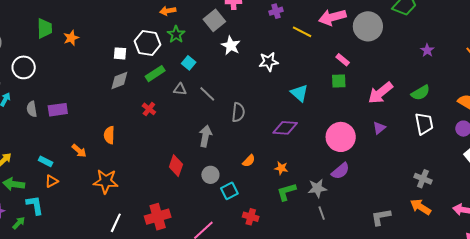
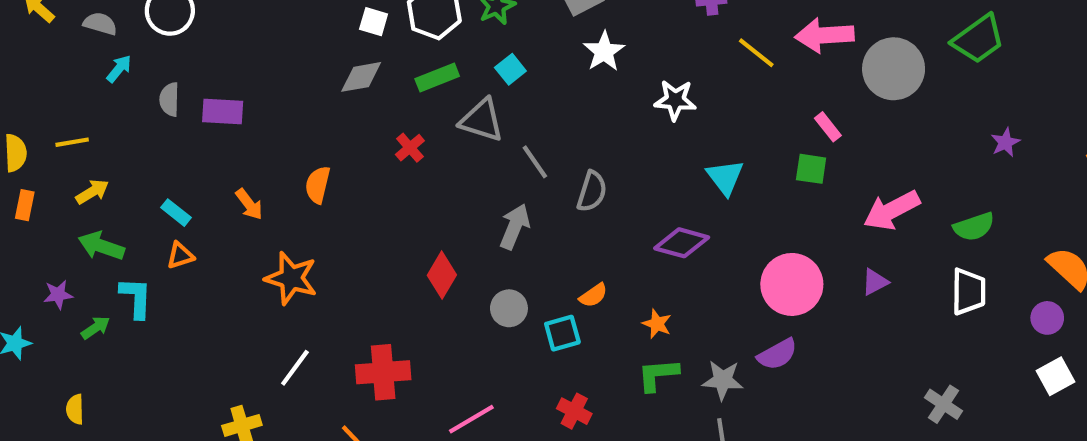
gray triangle: (180, 89) -> (482, 120), size x1.6
gray line: (207, 94) -> (535, 162), moved
cyan square: (229, 191) -> (562, 333), moved

